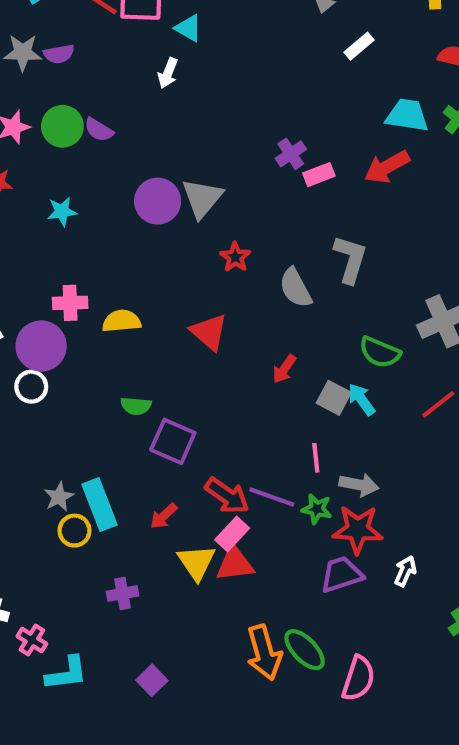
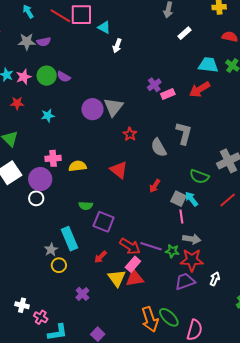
white arrow: (168, 73) -> (117, 46), moved
pink line: (316, 458) -> (181, 217), moved
cyan rectangle: (100, 505) -> (69, 239), moved
purple cross: (123, 594) -> (82, 294), turned -32

